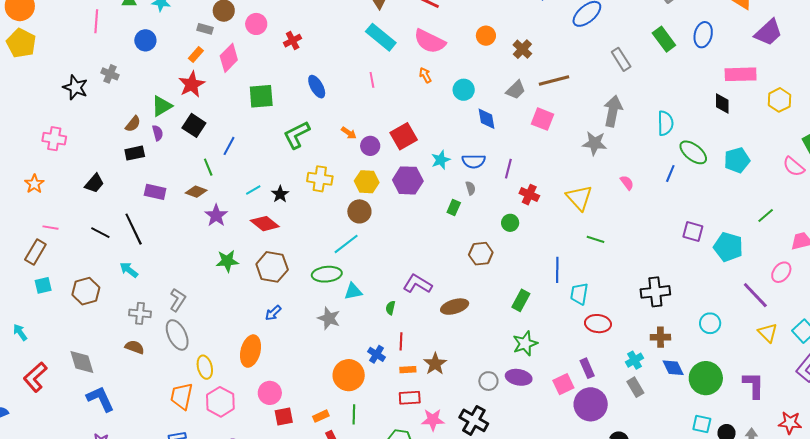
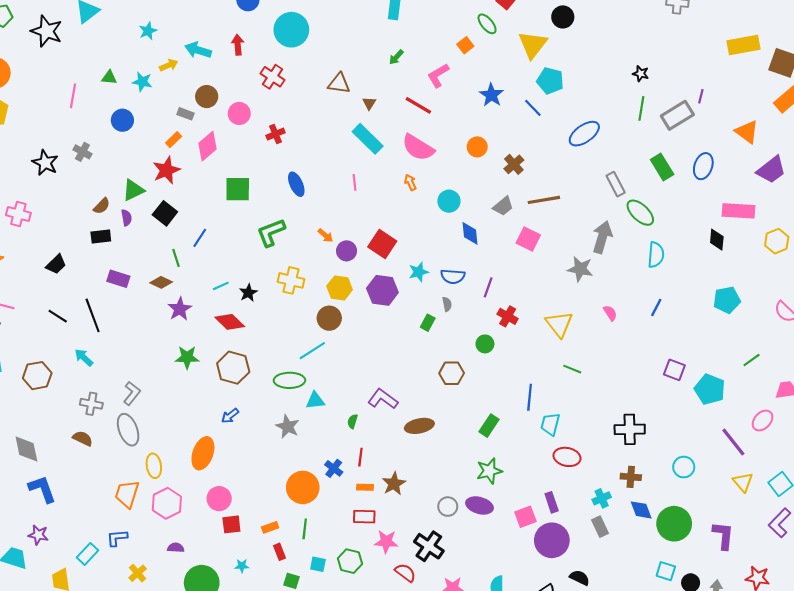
red square: (404, 136) -> (382, 244), turned -32
green ellipse: (693, 152) -> (640, 213), moved

